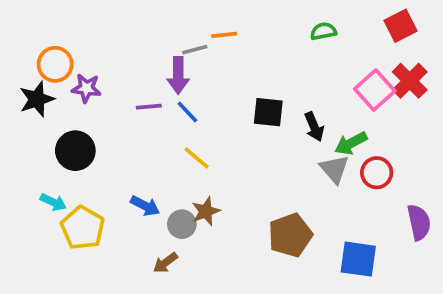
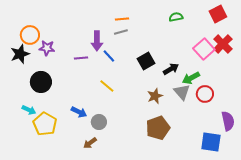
gray line: (195, 50) -> (121, 32), moved
blue line: (187, 112) -> (109, 56), moved
black square: (268, 112) -> (146, 61), turned -36
black arrow: (314, 127) -> (171, 69), turned -98
brown star: (206, 211) -> (155, 96), moved
blue square: (358, 259) -> (211, 142), moved

